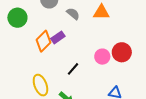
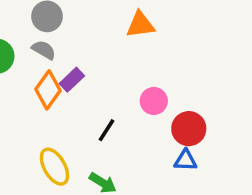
gray semicircle: (73, 14) -> (44, 50), moved
red circle: (122, 52) -> (189, 129), moved

